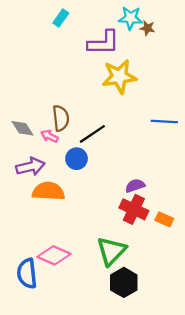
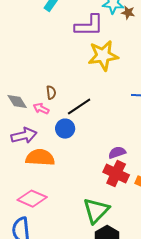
brown semicircle: (61, 118) -> (51, 93), size x0.6
pink diamond: (54, 255) -> (32, 199), moved

